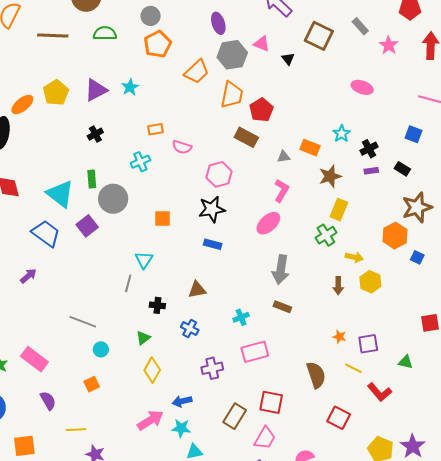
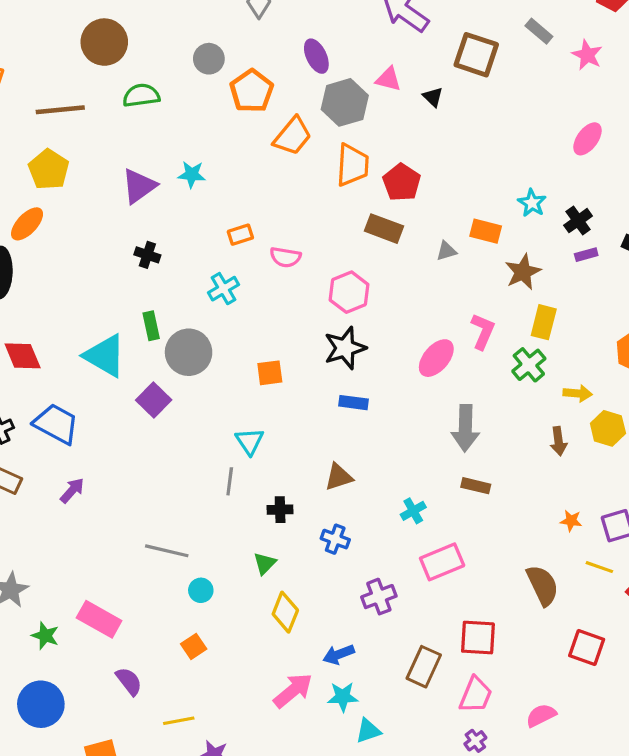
orange pentagon: (158, 44) -> (252, 91), moved
cyan star: (130, 87) -> (192, 174), turned -30
pink ellipse: (362, 87) -> (587, 139), moved, turned -65
yellow pentagon: (56, 93) -> (49, 170), moved
black cross: (95, 134) -> (147, 255), turned -35
pink L-shape: (281, 191) -> (483, 331), moved
blue trapezoid: (46, 233) -> (56, 424), moved

